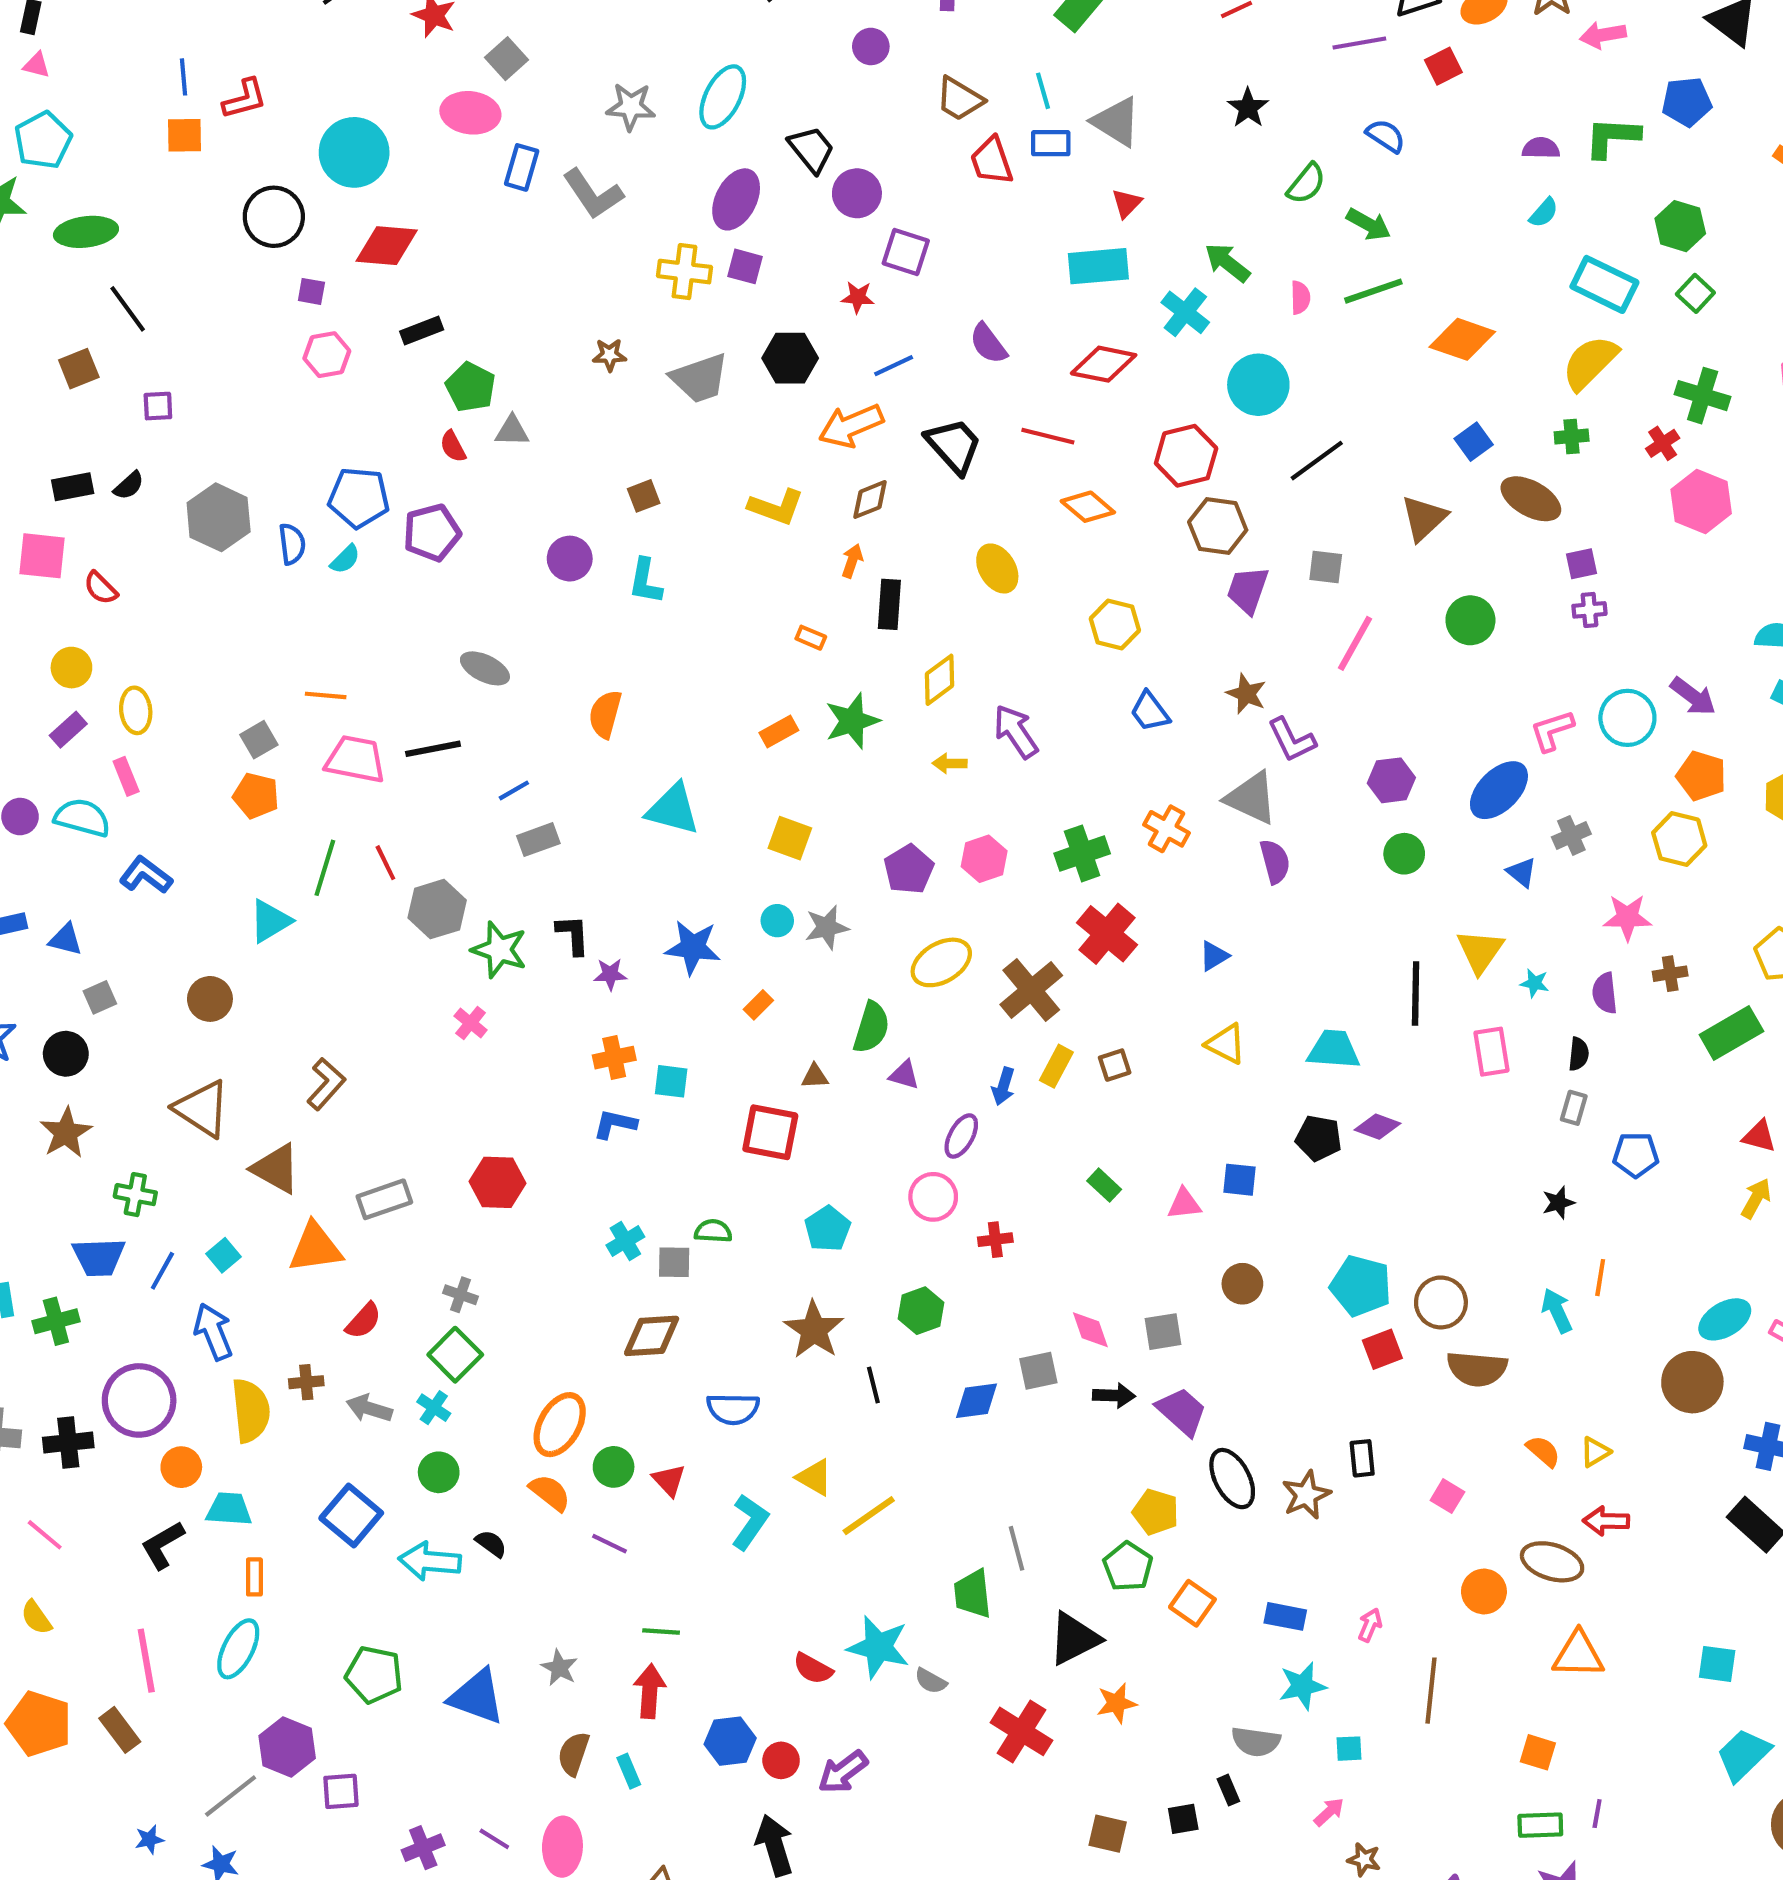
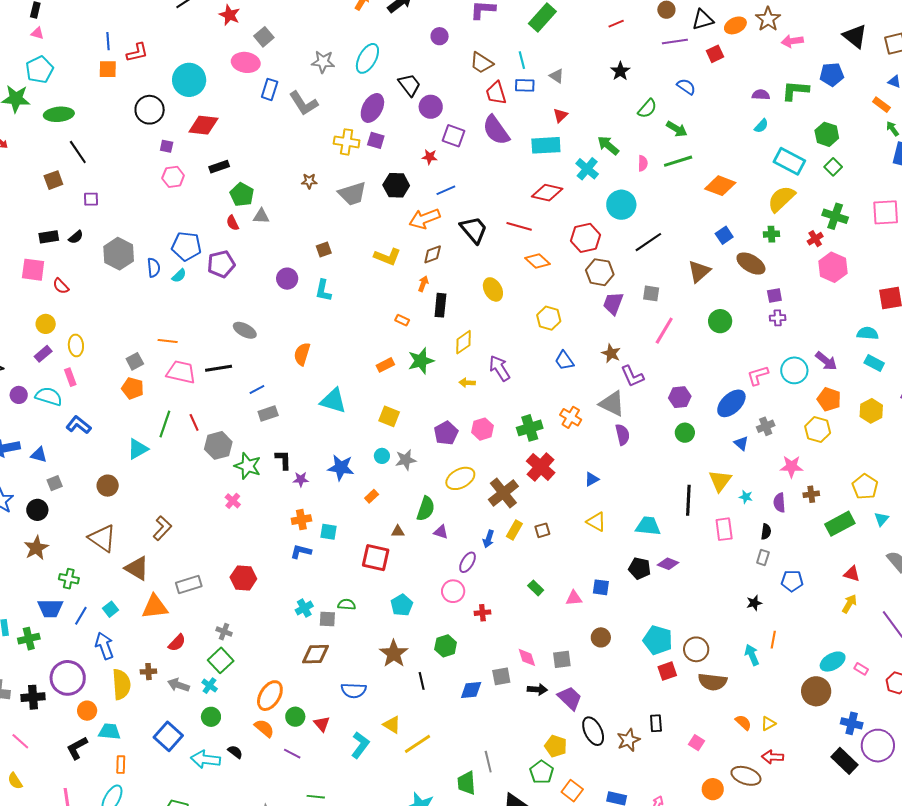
gray triangle: (1116, 122) -> (557, 76), size x0.6
purple semicircle: (988, 344) -> (496, 130), moved, size x1.5

